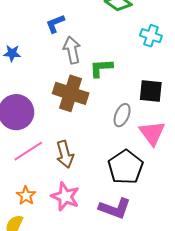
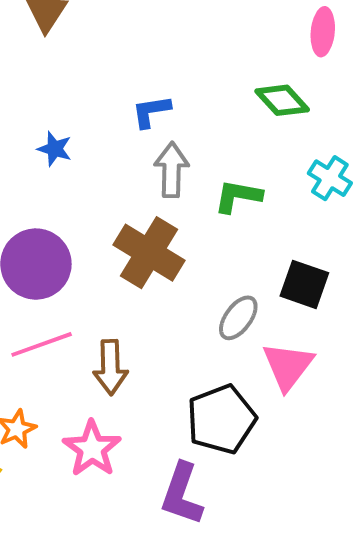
green L-shape: (101, 68) -> (238, 196), moved
purple L-shape: (115, 208) -> (182, 494), turned 76

